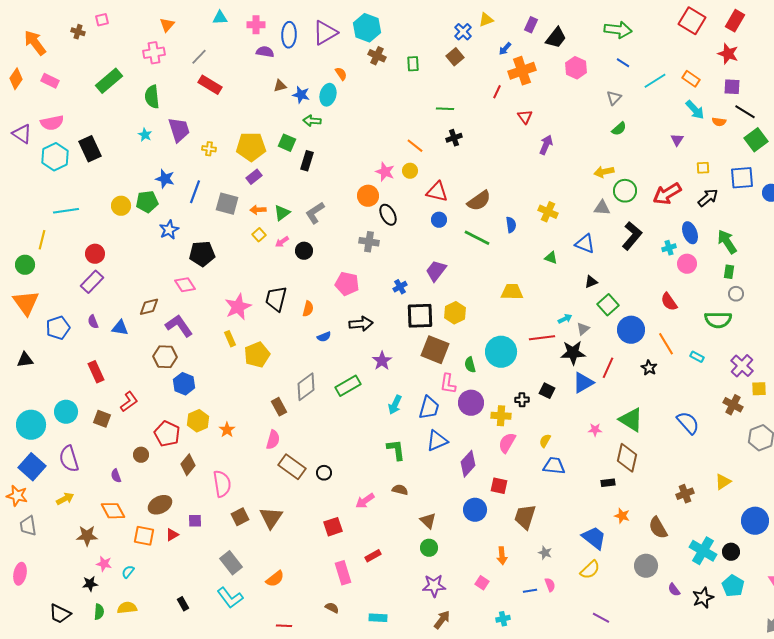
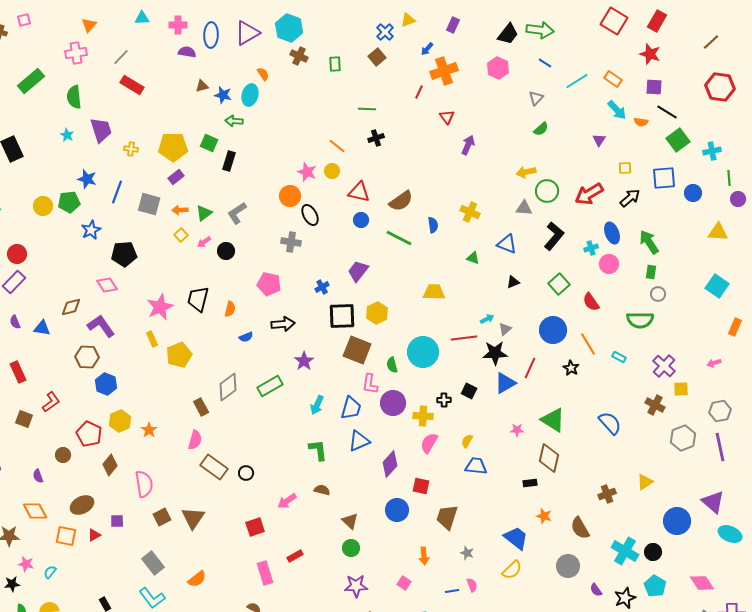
black trapezoid: (556, 38) -> (508, 34), moved
green square: (608, 305) -> (559, 284), moved

